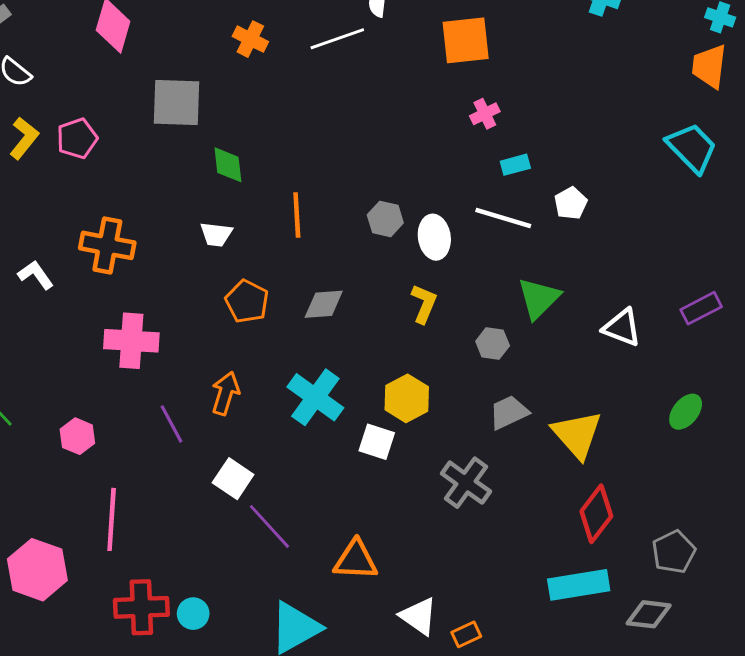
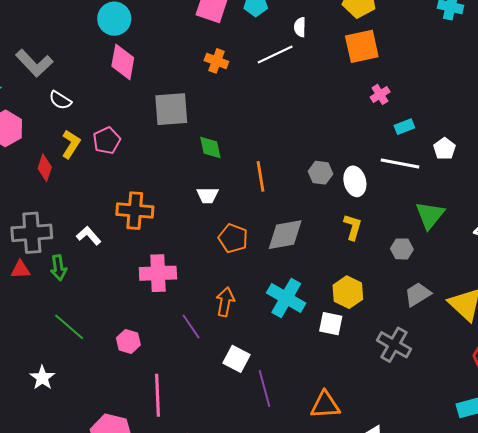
gray diamond: (324, 304) -> (285, 235), size x1.4
purple line: (269, 526) -> (264, 389), turned 33

